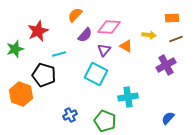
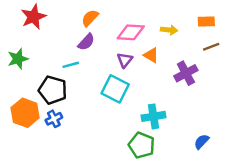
red star: (38, 31) -> (33, 17), moved
purple semicircle: (85, 35) -> (86, 42), moved
yellow arrow: (149, 35) -> (169, 30), moved
purple cross: (166, 65) -> (186, 73), moved
blue cross: (70, 115) -> (54, 119), moved
green pentagon: (105, 121) -> (142, 145), moved

